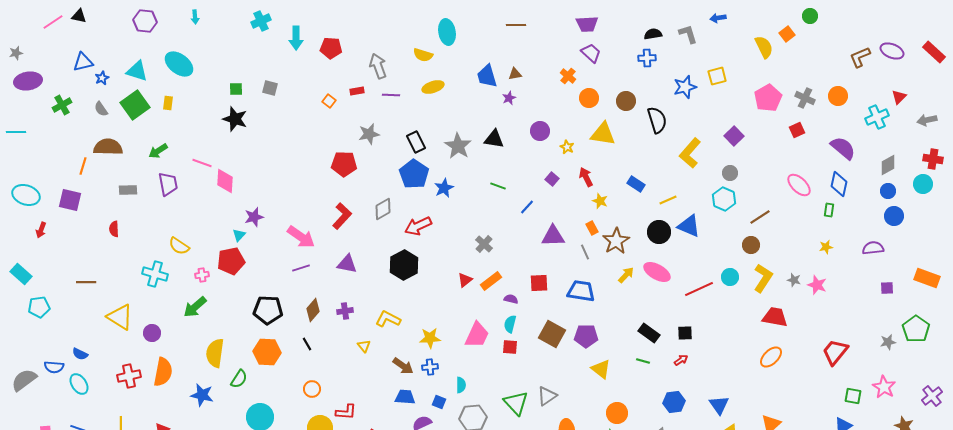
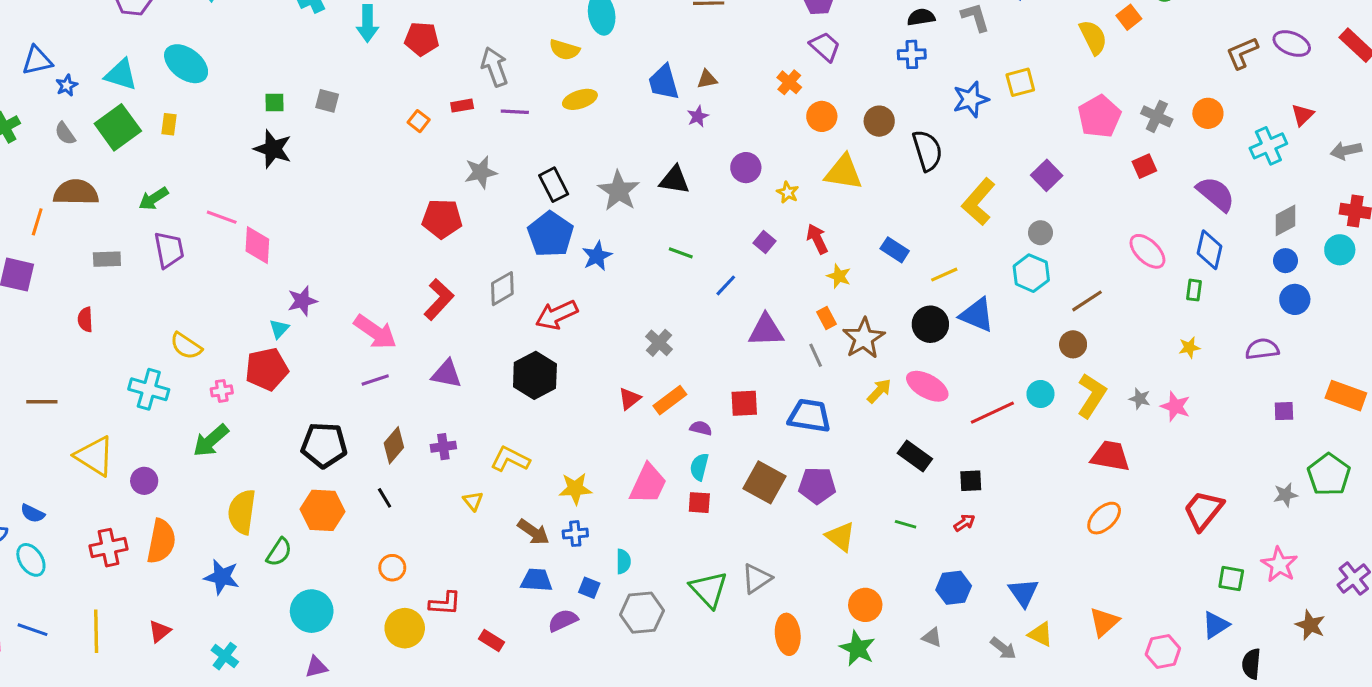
black rectangle: (649, 333) -> (915, 456), moved

